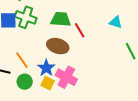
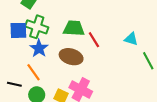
cyan triangle: (116, 22) -> (131, 39), moved
blue star: (46, 68) -> (39, 48), moved

